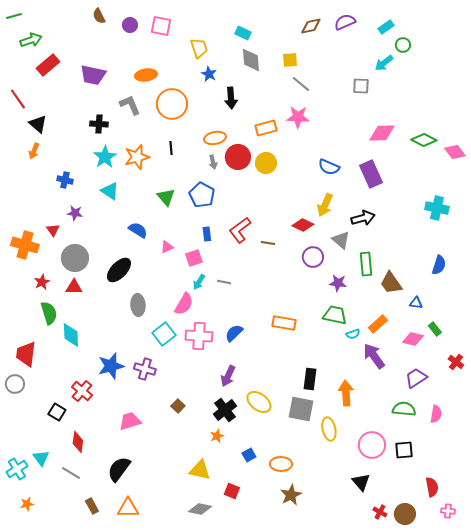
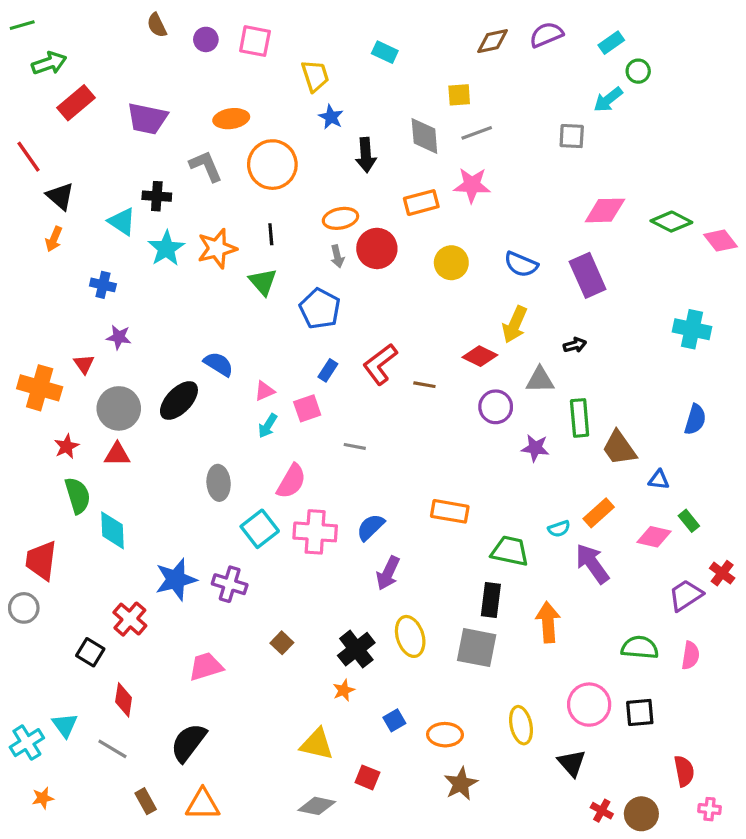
gray diamond: (251, 60) -> (424, 136), moved
gray line: (301, 84) -> (477, 133), turned -60
yellow circle: (266, 163) -> (451, 263), moved
cyan triangle: (110, 191) -> (122, 222), moved
green triangle: (166, 197) -> (263, 282), moved
black arrow: (363, 218) -> (575, 345), size x0.6
blue rectangle: (207, 234) -> (328, 370), turned 40
gray triangle: (341, 240) -> (540, 380), turned -42
black ellipse: (119, 270) -> (179, 400), moved
cyan arrow: (199, 282) -> (268, 426), moved
green trapezoid: (335, 315) -> (510, 551), moved
purple arrow: (228, 376) -> (388, 573), moved
purple trapezoid: (416, 378) -> (686, 595), moved
yellow ellipse: (259, 402) -> (410, 636), turned 35
yellow ellipse: (329, 429) -> (521, 725), moved

